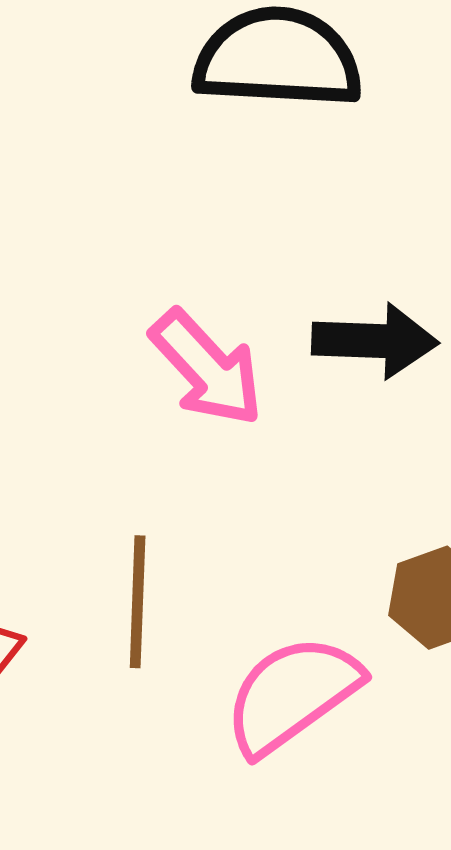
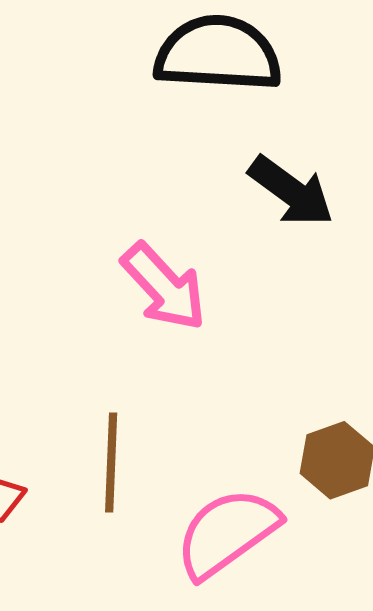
black arrow: (375, 341) -> (291, 191), moved, turned 34

